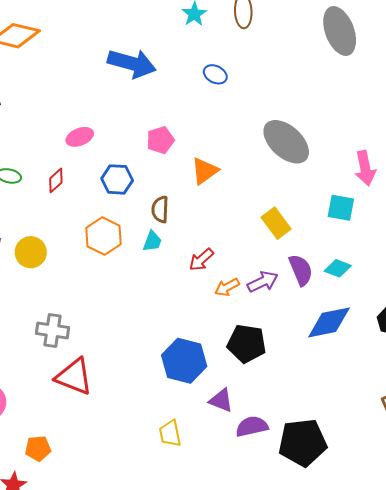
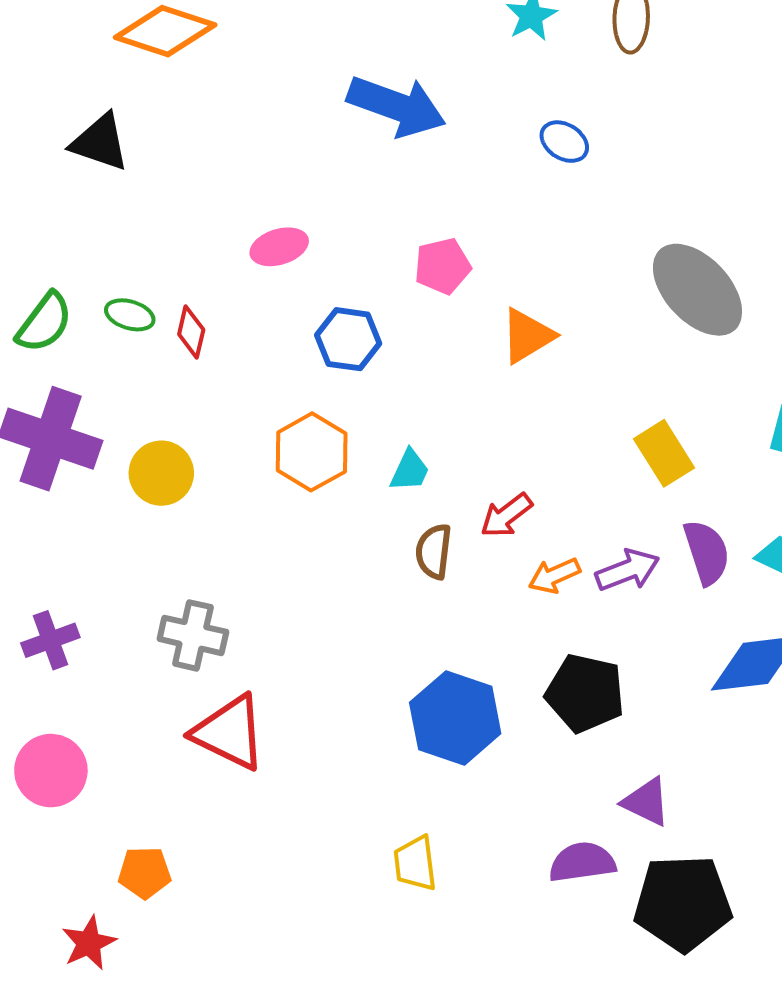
red diamond: (56, 180) -> (191, 332), moved, turned -40
brown semicircle: (160, 209) -> (434, 551), moved
purple triangle: (221, 400) -> (646, 802), moved

